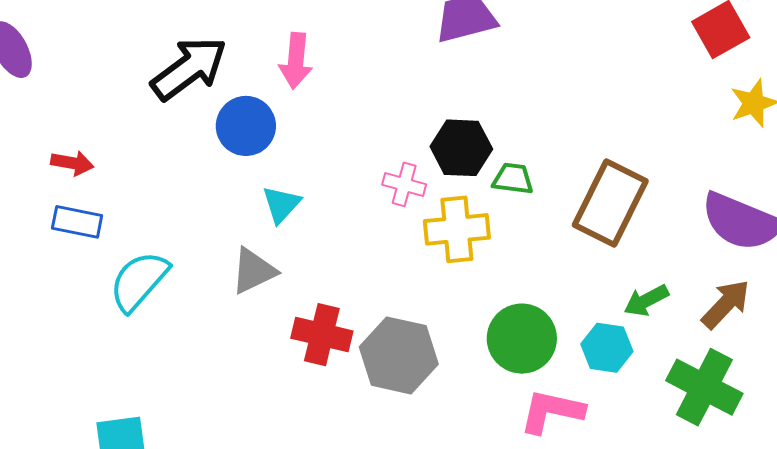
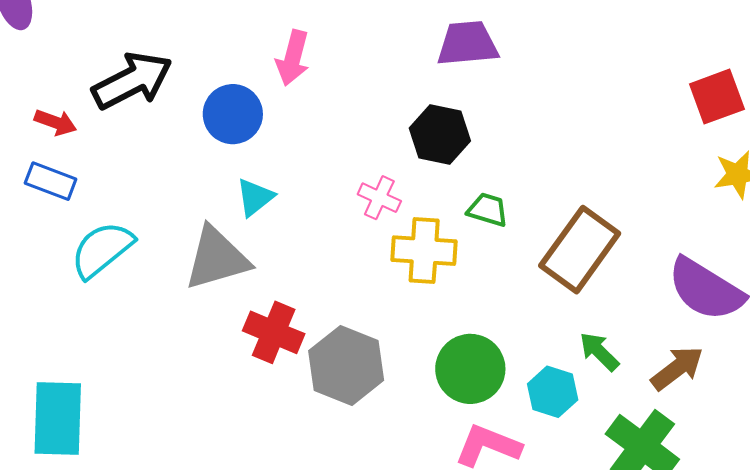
black arrow: (189, 68) -> (132, 81), moved
black hexagon: (461, 148) -> (440, 135), moved
gray triangle: (254, 271) -> (217, 258), size x1.4
green arrow: (646, 300) -> (599, 352), turned 63

